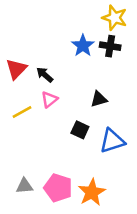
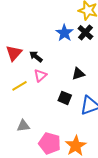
black cross: (110, 46) -> (85, 32), turned 35
gray triangle: (24, 186) -> (23, 126), moved

